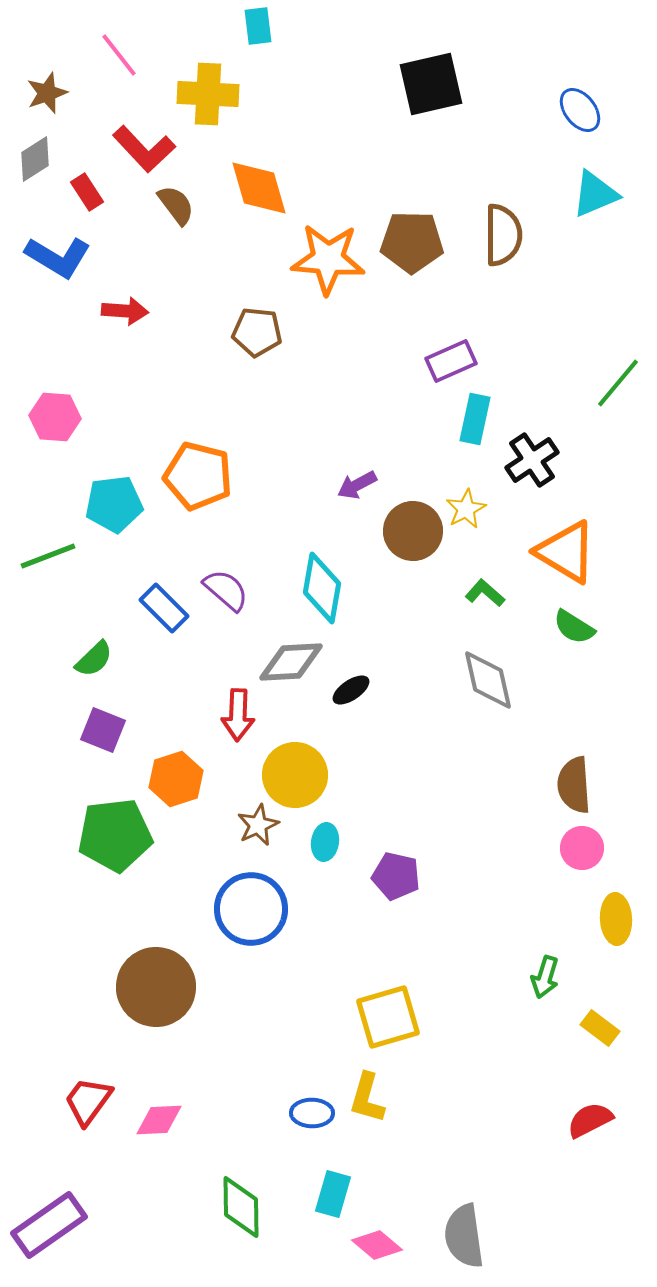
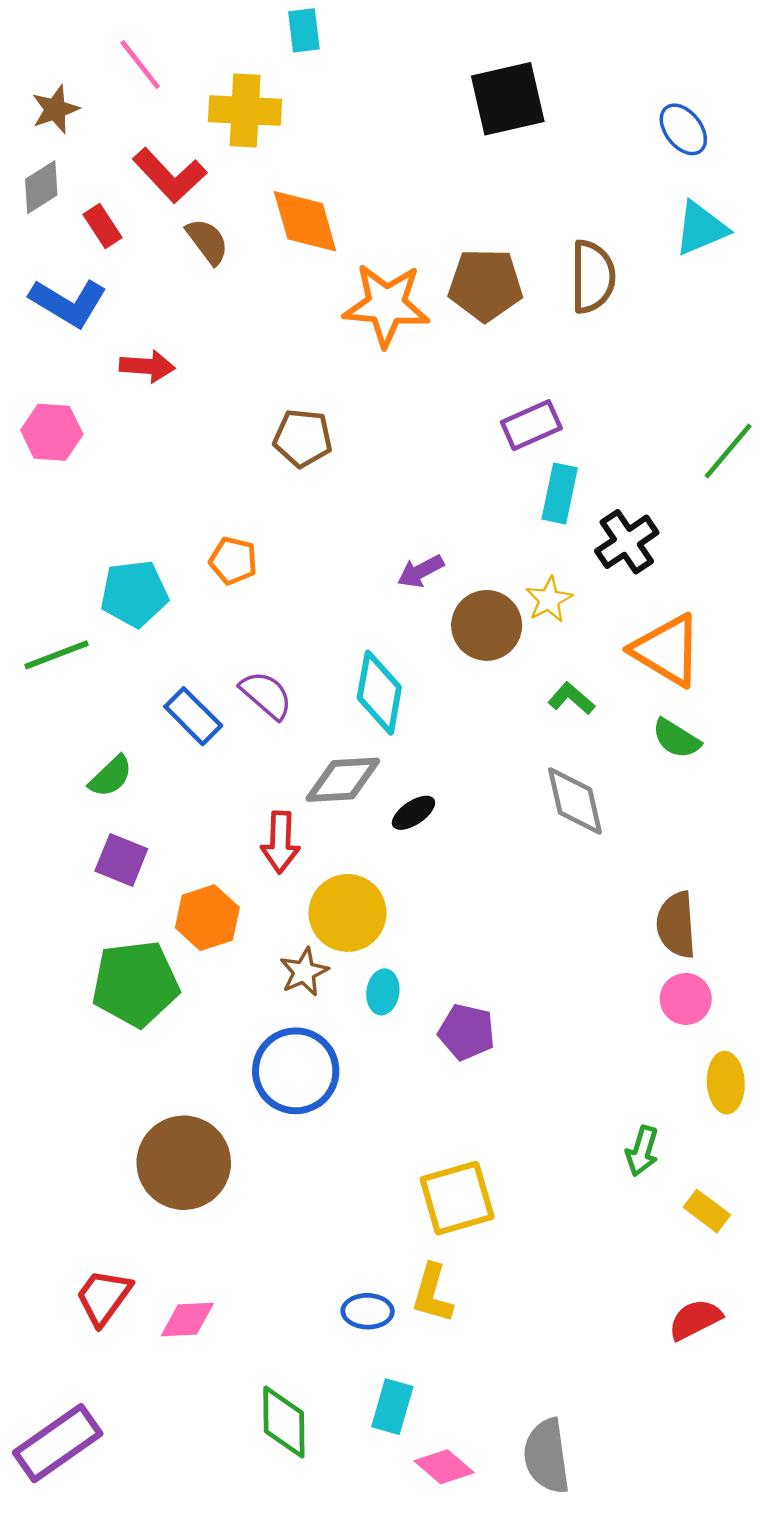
brown pentagon: (257, 332) -> (303, 438), moved
pink hexagon: (55, 417) -> (52, 432), moved
orange pentagon: (198, 476) -> (233, 561), size x0.6

